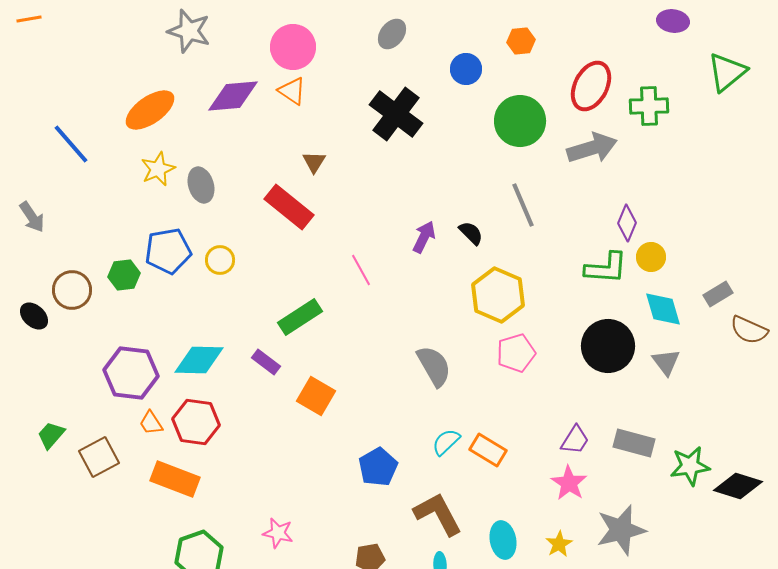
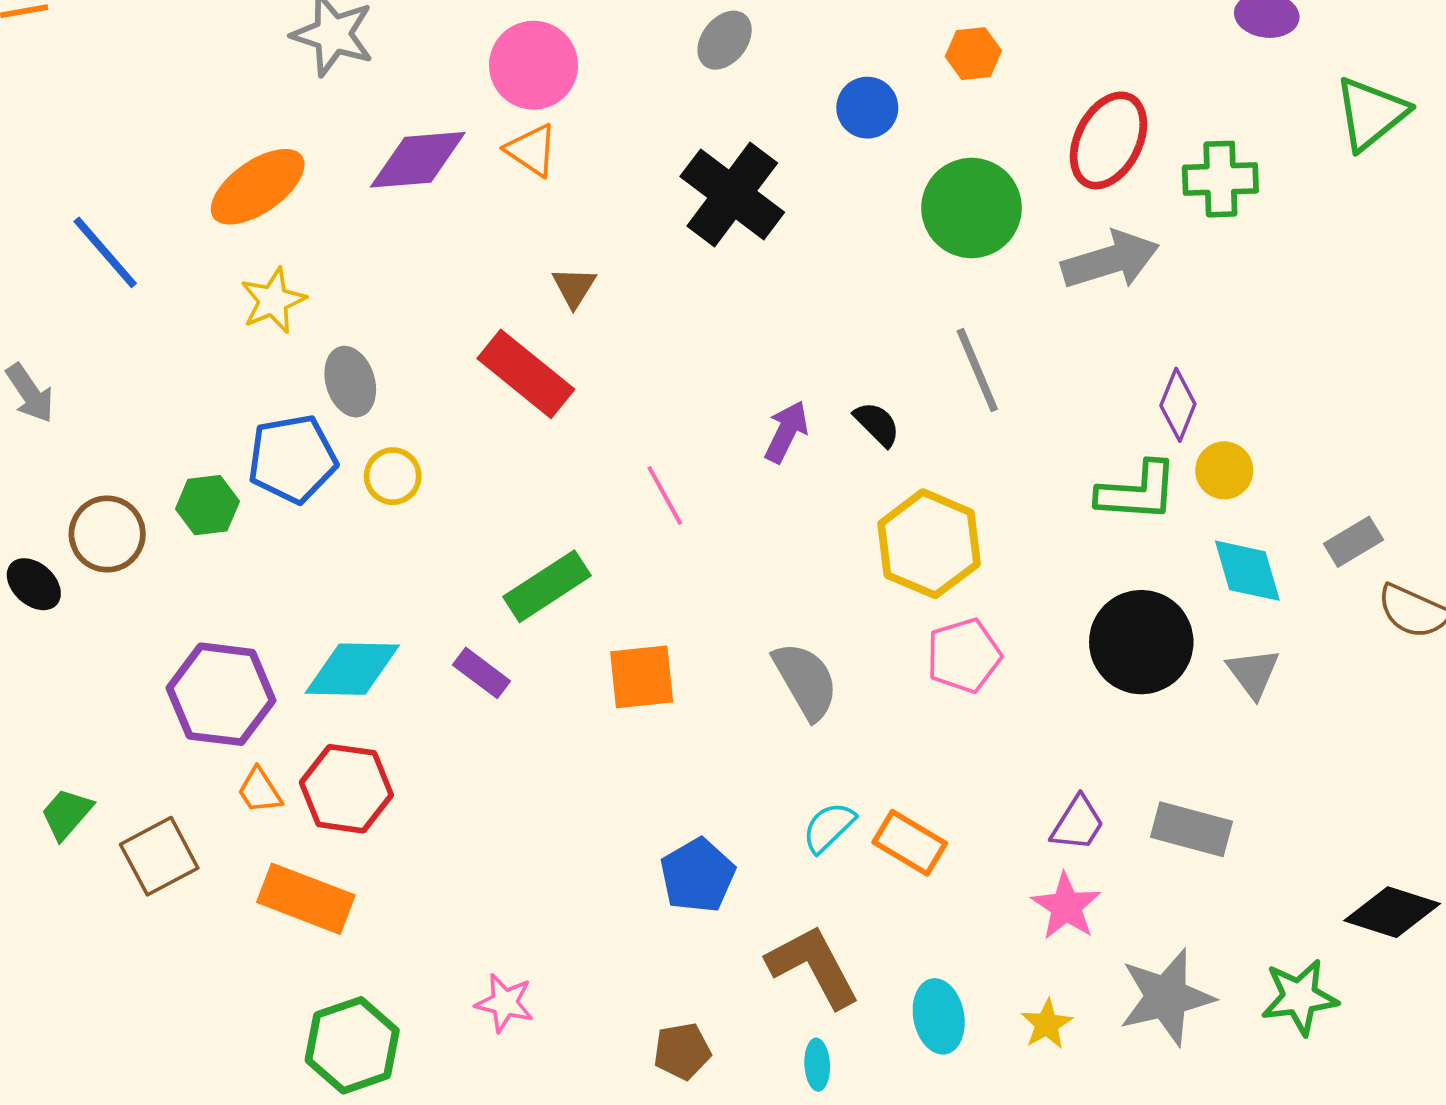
gray ellipse: (201, 185) -> (350, 382), moved
orange square: (316, 396) -> (642, 677), moved, turned -36
green star: (690, 466) -> (1300, 997), moved

